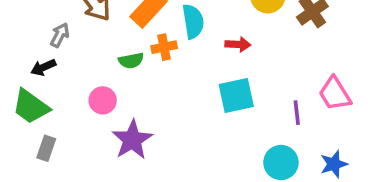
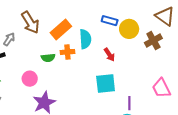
red arrow: (238, 44) -> (109, 55), turned 48
purple line: (297, 113) -> (129, 103), moved

